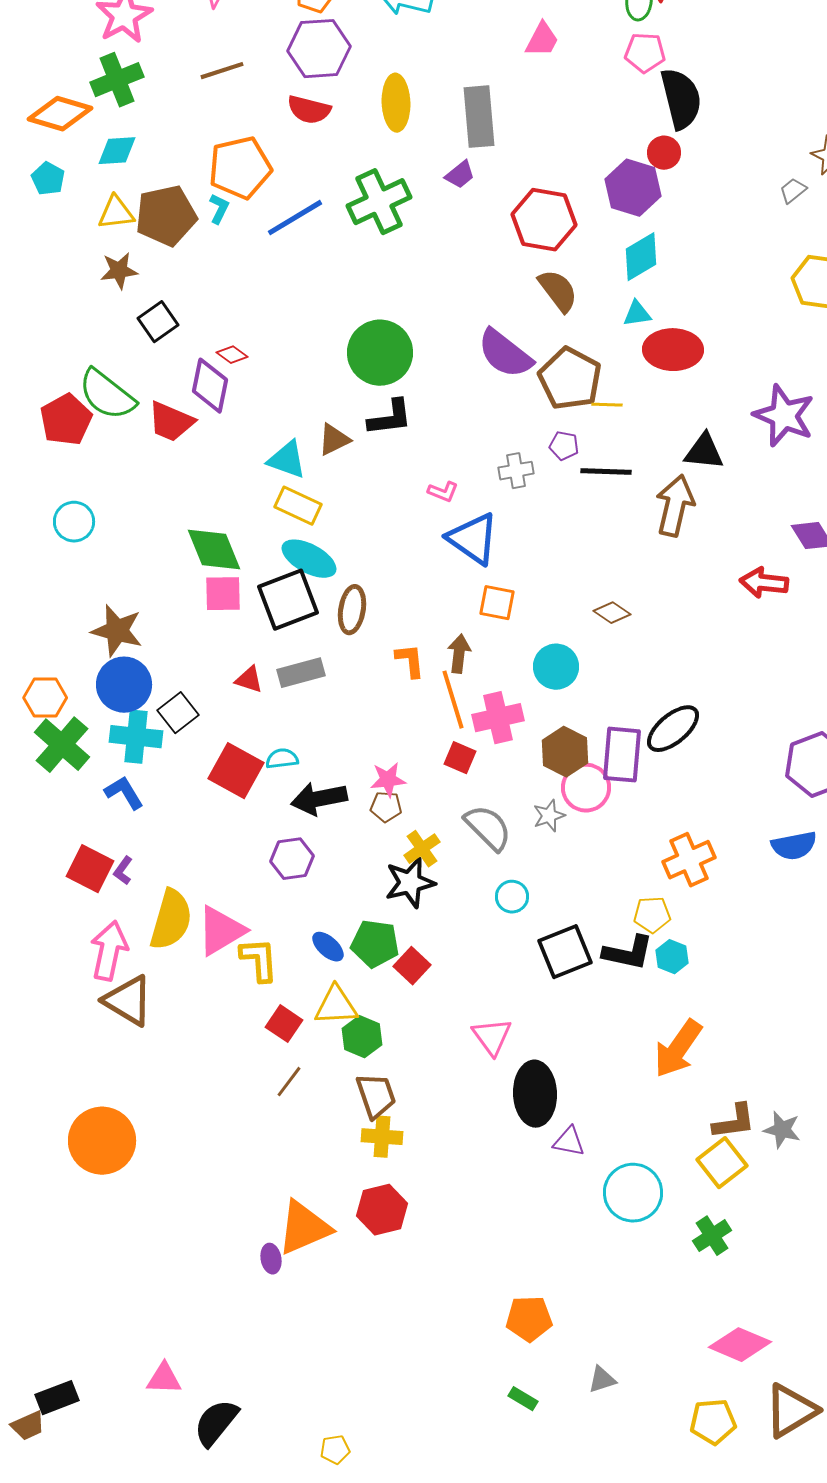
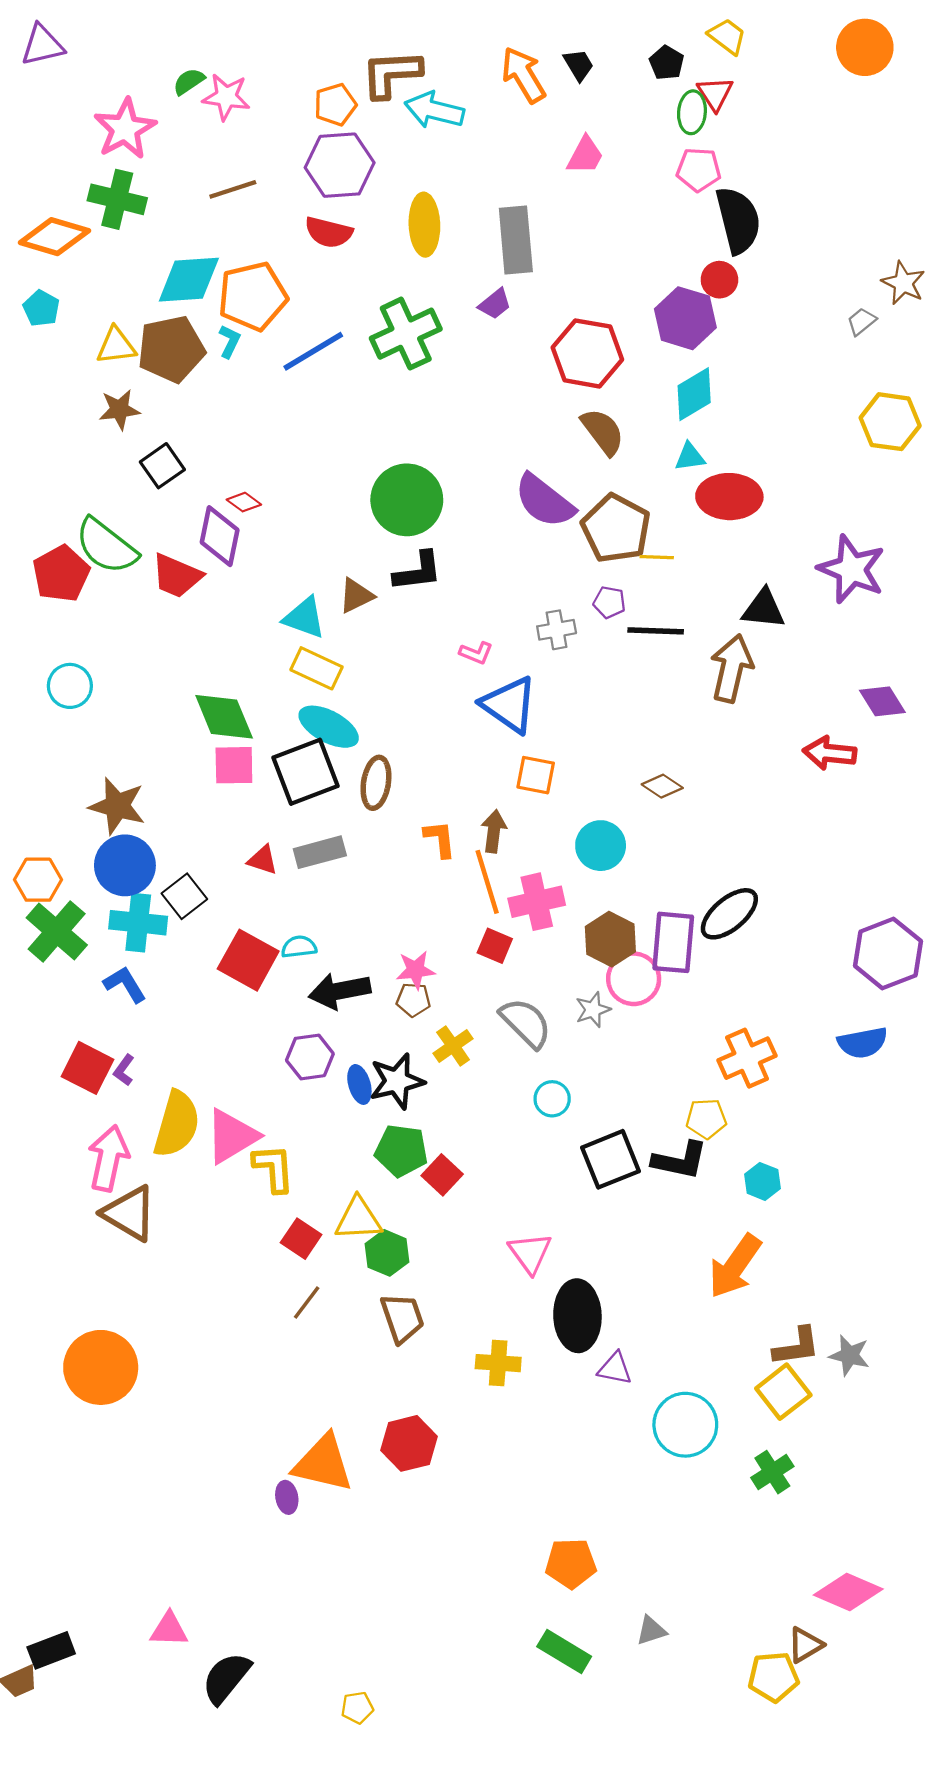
green cross: (117, 80) -> (117, 199), turned 36
cyan diamond: (117, 151) -> (189, 280), moved, size x1.5
black star: (410, 883) -> (397, 1081), moved
blue ellipse: (328, 947) -> (359, 1084), moved, turned 32
cyan hexagon: (672, 957) -> (762, 1181), moved
yellow cross: (382, 1137) -> (498, 1363), moved
orange triangle: (304, 1228) -> (323, 1463), turned 36
pink diamond: (740, 1345) -> (848, 1592), moved
green rectangle: (523, 1399) -> (564, 1652), size x1.6
brown triangle: (791, 1411) -> (805, 1645), moved, size x0.6

